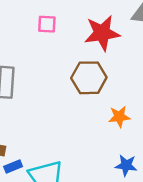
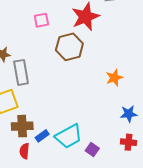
brown hexagon: (89, 78) -> (69, 47), moved

